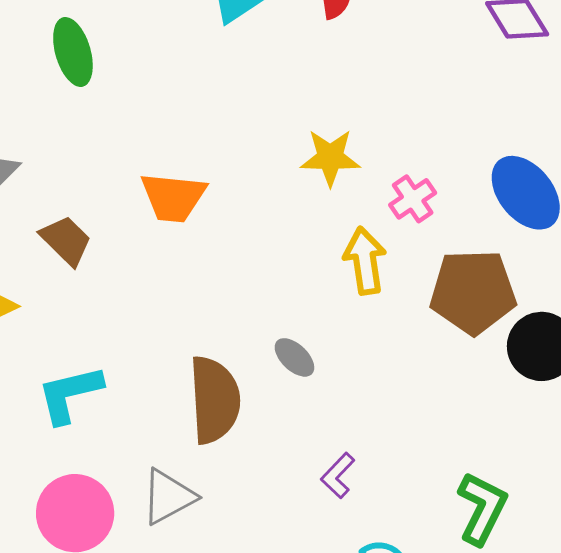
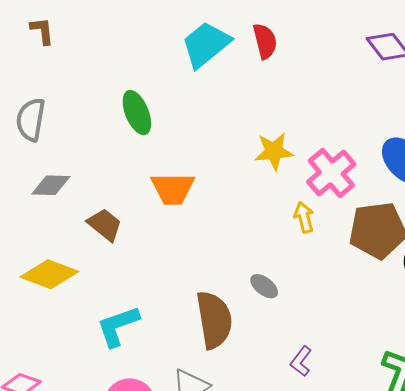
green ellipse: (73, 52) -> (137, 113), moved
pink cross: (413, 199) -> (331, 173), size x1.6
yellow arrow: (365, 261) -> (304, 217), size x0.7

